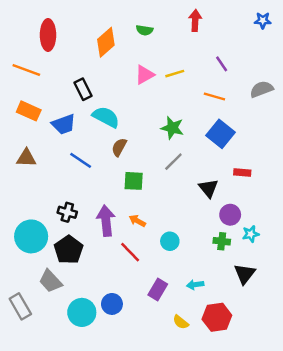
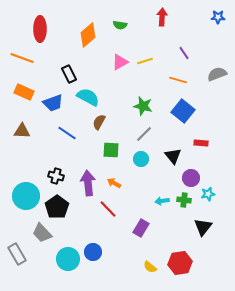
cyan circle: (170, 241) -> (141, 159), moved
cyan arrow: (195, 285) -> (162, 201), moved
purple rectangle: (158, 289) -> (141, 228), moved

